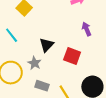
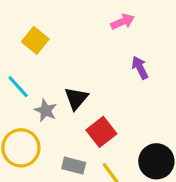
red square: (72, 56) -> (101, 132), moved, turned 36
gray star: (34, 63) -> (46, 110), moved

